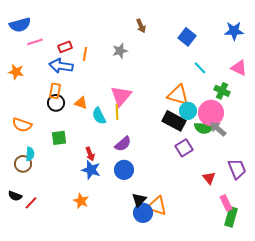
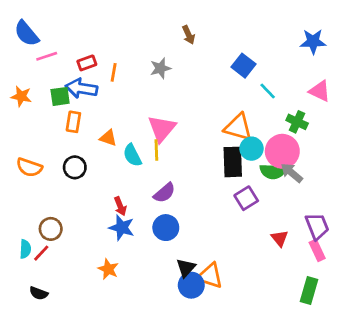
blue semicircle: (20, 25) -> (27, 33), turned 65
blue square: (187, 37) -> (243, 66), moved
black circle: (56, 103) -> (75, 167), moved
black rectangle: (174, 121) -> (233, 162), turned 60
green square: (59, 138) -> (60, 96), moved
cyan semicircle: (30, 154) -> (25, 249), moved
brown circle: (23, 164) -> (51, 229), moved
black semicircle: (15, 196) -> (39, 293), moved
red line: (31, 203) -> (41, 253), moved
pink rectangle: (226, 203) -> (317, 250), moved

